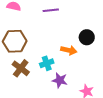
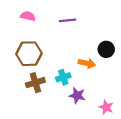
brown cross: (21, 68) -> (35, 83), turned 36

